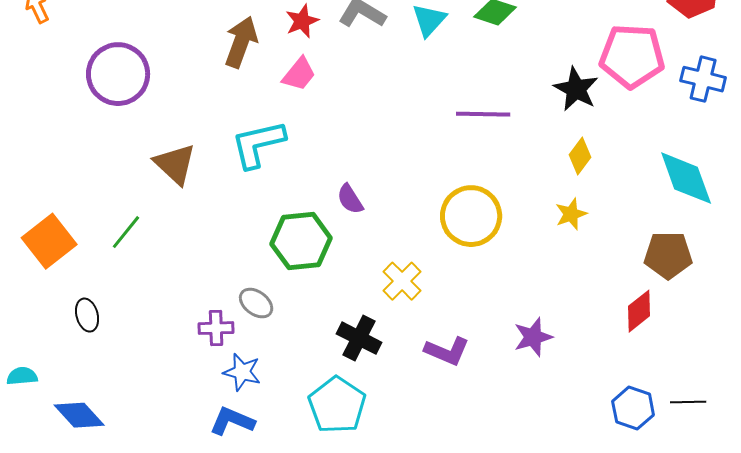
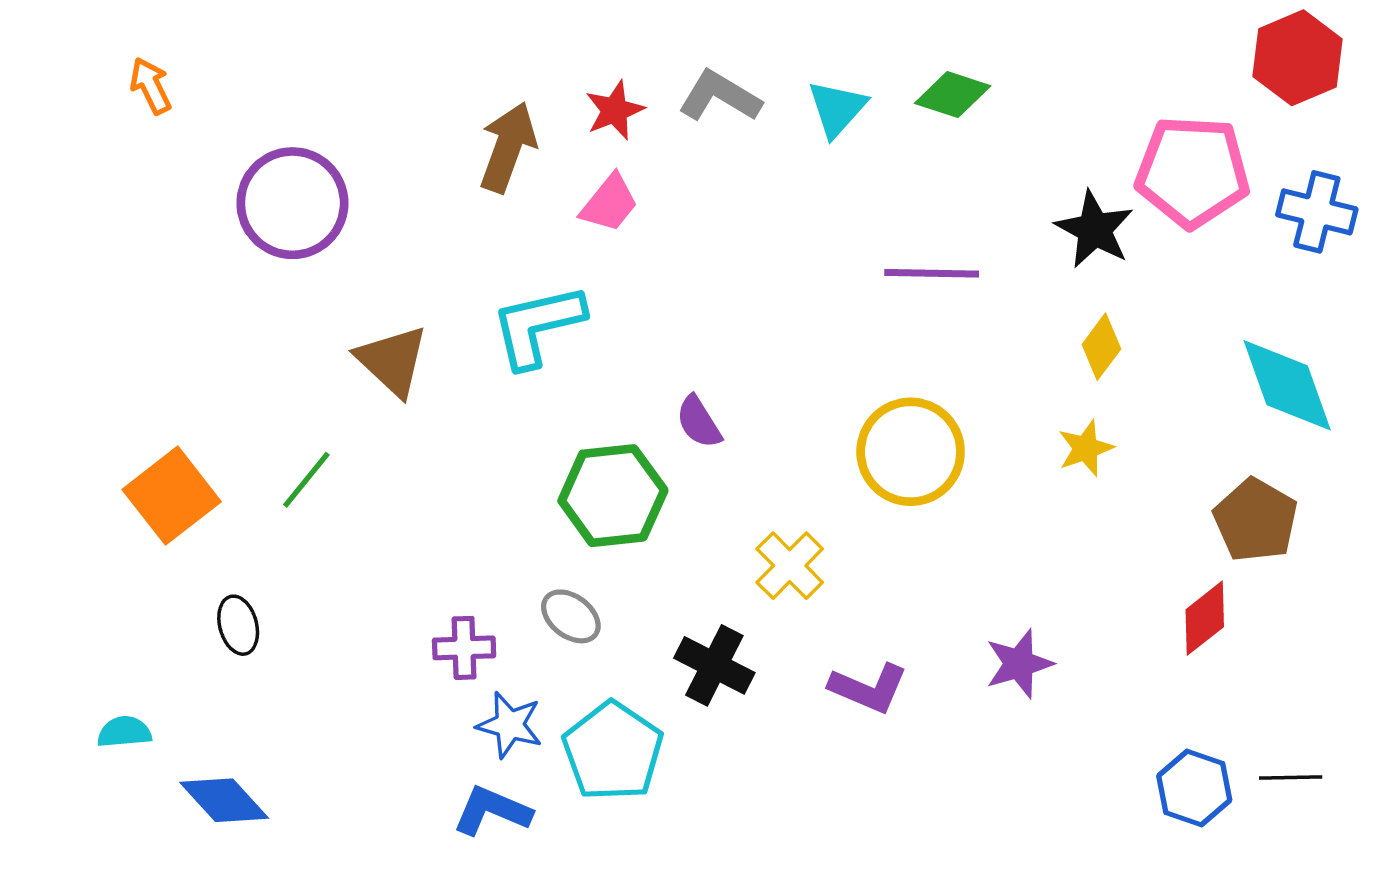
brown pentagon: (668, 255) -> (1256, 520), turned 30
gray ellipse: (256, 303) -> (571, 616), moved
cyan pentagon: (337, 405) -> (613, 751), moved

